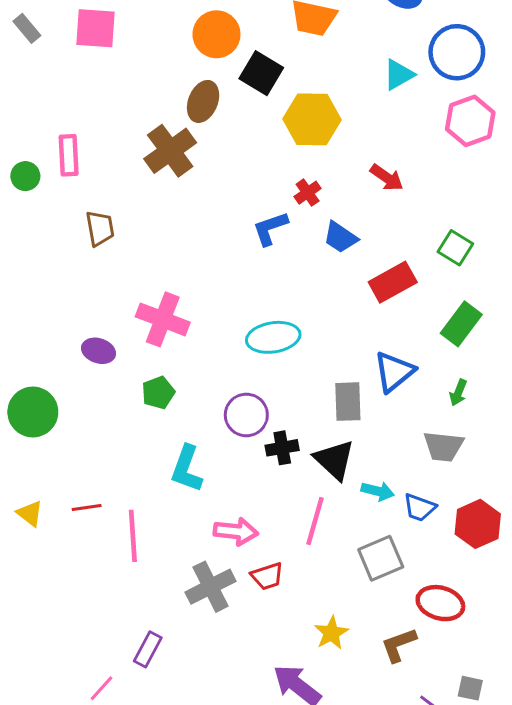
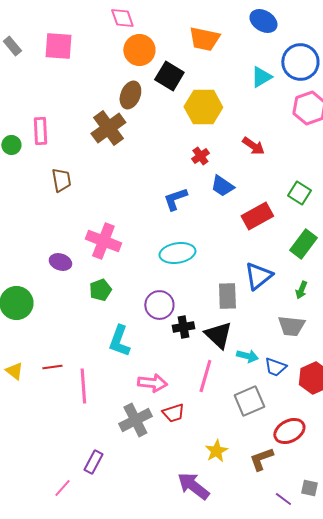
blue L-shape: (270, 228) -> (175, 199), moved
red ellipse: (440, 603) -> (289, 431), turned -44

